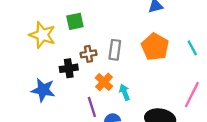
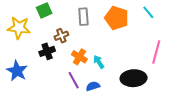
gray rectangle: (115, 50) -> (83, 17), moved
blue star: (43, 90) -> (17, 71), moved, turned 30

